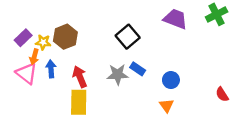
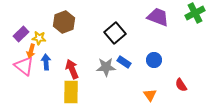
brown hexagon: (65, 37) -> (64, 22), moved
blue circle: (171, 80) -> (154, 60), moved
red semicircle: (222, 94) -> (181, 85), moved

